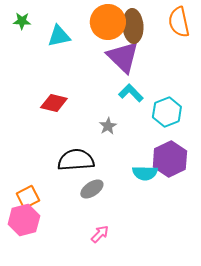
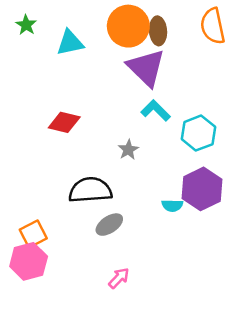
green star: (22, 21) -> (26, 25), turned 30
brown ellipse: (133, 26) -> (158, 31), size x0.7
cyan semicircle: (145, 173) -> (172, 206), size x0.7

